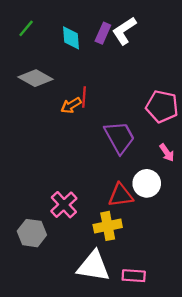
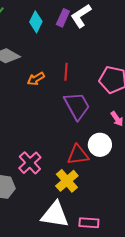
cyan diamond: (71, 38) -> (36, 22), turned 30
red line: (84, 97) -> (66, 72), moved
yellow cross: (108, 226) -> (67, 181), turned -30

